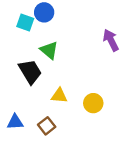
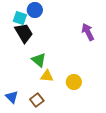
green triangle: (49, 50) -> (39, 60), moved
black trapezoid: (30, 72) -> (24, 33), moved
blue triangle: (15, 122) -> (12, 97), turned 48

